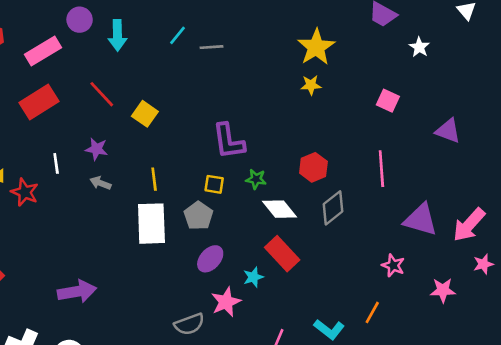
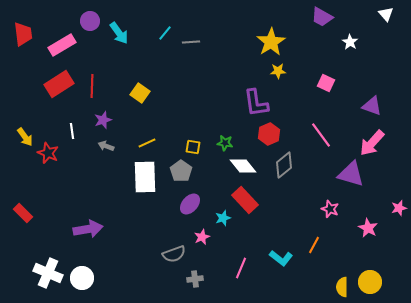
cyan arrow: (117, 35) -> (119, 33), turned -35
yellow star: (311, 85) -> (278, 71), moved
red line: (102, 94) -> (92, 86), moved, turned 45
purple L-shape: (229, 141) -> (256, 103), moved
purple star: (97, 149) -> (103, 120), turned -30
pink line: (381, 169) -> (321, 135), turned -32
yellow line: (154, 179) -> (147, 143), turned 72
pink arrow: (469, 225) -> (372, 143), moved
pink star: (443, 290) -> (368, 228), turned 30
pink star: (226, 302) -> (202, 237), size x0.7

